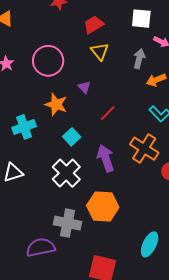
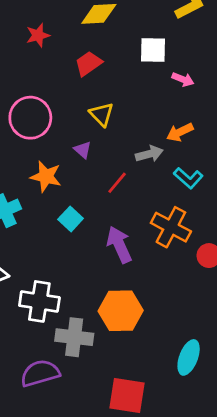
yellow triangle: (100, 51) -> (102, 114), moved
gray arrow: (139, 59) -> (149, 154), moved, turned 66
white cross: (66, 173) -> (39, 301), moved, turned -32

